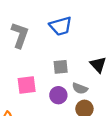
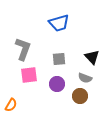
gray L-shape: (20, 35) -> (23, 49), moved
gray semicircle: (80, 88) -> (85, 78), moved

